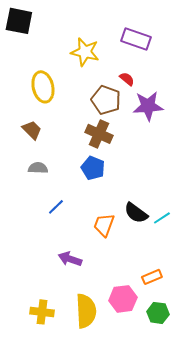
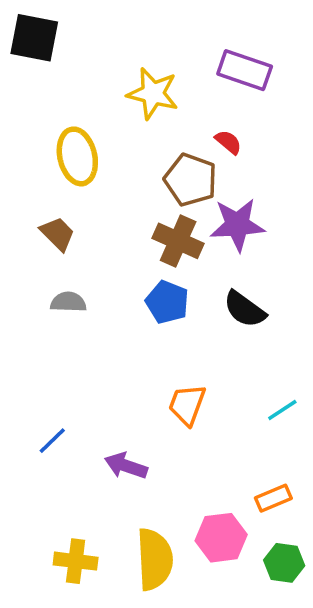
purple star: (148, 106) -> (237, 225), moved
blue line: (56, 207) -> (52, 441), moved
black semicircle: (136, 213) -> (245, 309), moved
cyan line: (162, 218) -> (282, 410), moved

